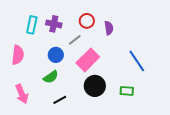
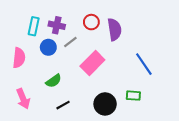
purple semicircle: (109, 28) -> (114, 29), size x1.5
gray line: (75, 40) -> (70, 42), moved
blue circle: (56, 55) -> (48, 47), moved
black circle: (95, 86) -> (105, 104), moved

